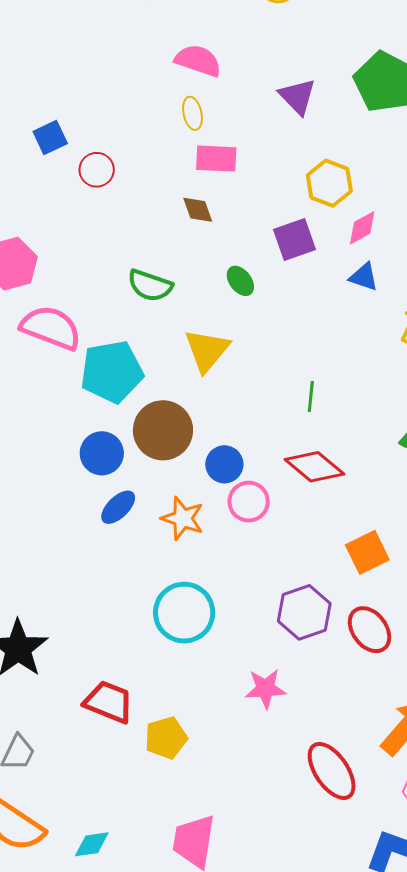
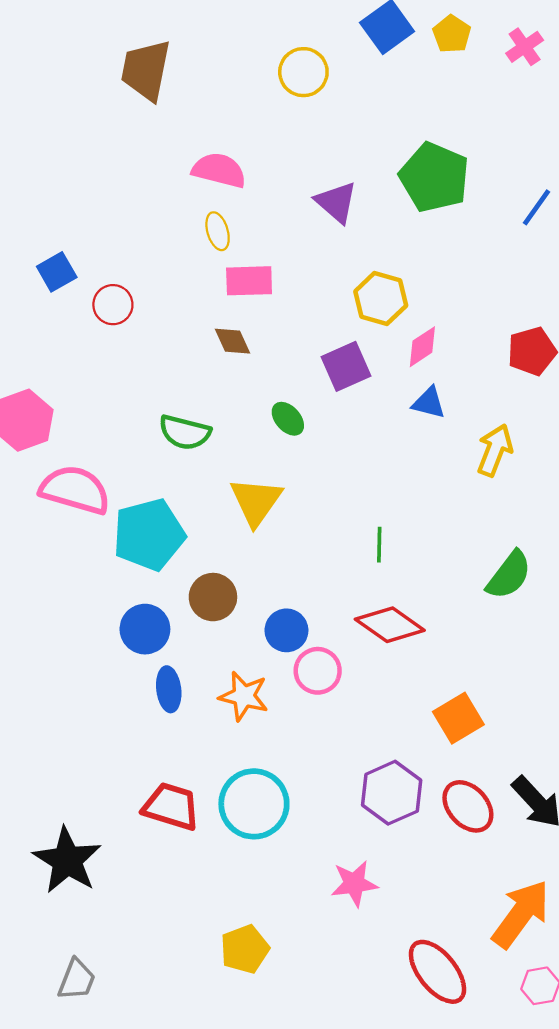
brown circle: (163, 430) -> (213, 597), size x0.7
blue ellipse: (118, 507) -> (169, 689), turned -48
red trapezoid: (109, 702) -> (171, 806), moved

